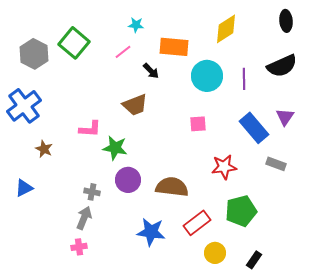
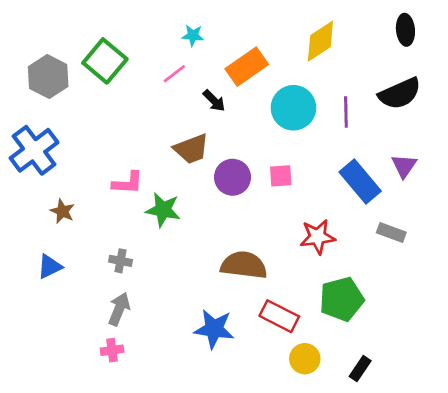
orange rectangle: (174, 47) -> (247, 67), turned -40
purple circle: (128, 180) -> (233, 177), moved
blue triangle: (24, 188) -> (50, 267), moved
gray cross: (92, 192) -> (121, 261), moved
red rectangle: (197, 223) -> (279, 316), turned 64

